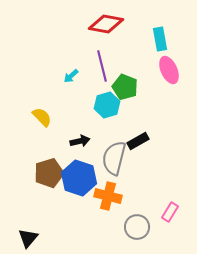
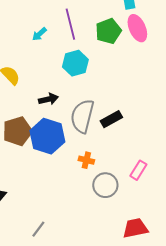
green pentagon: (125, 87) -> (108, 31), moved, turned 30
black rectangle: (138, 141) -> (111, 119), moved
orange cross: (108, 196) -> (86, 160), moved, size x0.6

